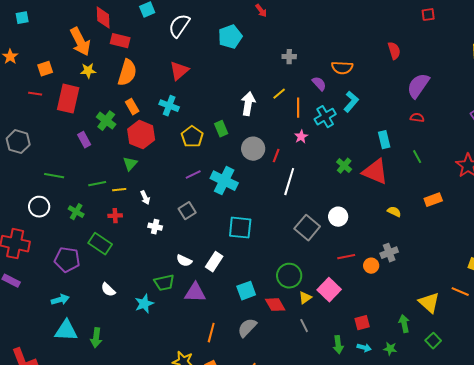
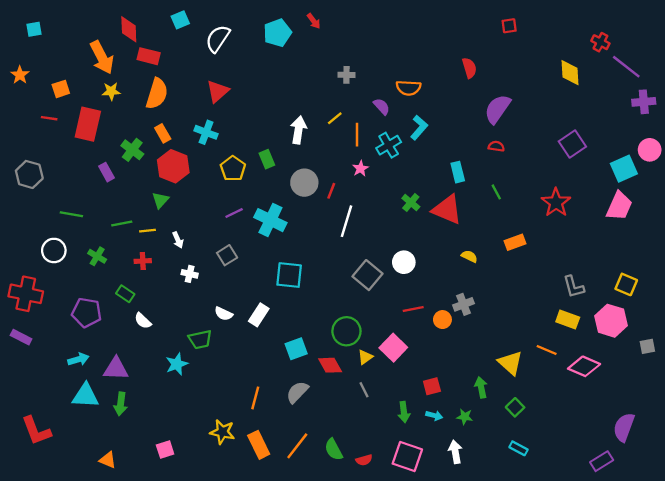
cyan pentagon: (230, 37) -> (277, 33), moved
green rectangle: (100, 244) -> (125, 294), size x0.7
white semicircle: (108, 290) -> (143, 321), moved
purple triangle: (195, 293) -> (116, 369), moved

